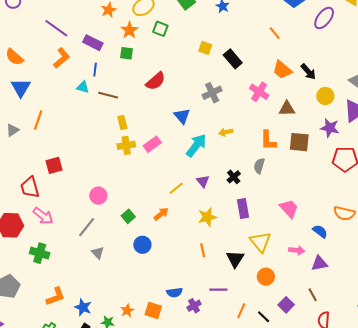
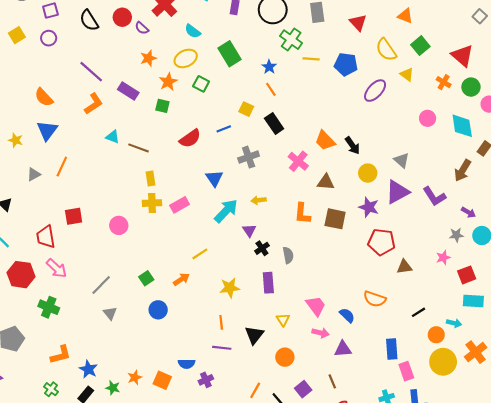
orange line: (275, 33) -> (271, 89), moved
blue line: (95, 70) -> (224, 129), moved, turned 56
gray semicircle: (259, 166) -> (288, 255), moved, turned 147
purple triangle: (203, 181) -> (249, 230), moved
pink circle: (98, 196) -> (119, 225), moved
pink trapezoid: (289, 209) -> (316, 306), moved
yellow triangle: (260, 242) -> (283, 320), size x0.6
purple line: (218, 290) -> (222, 348), moved

